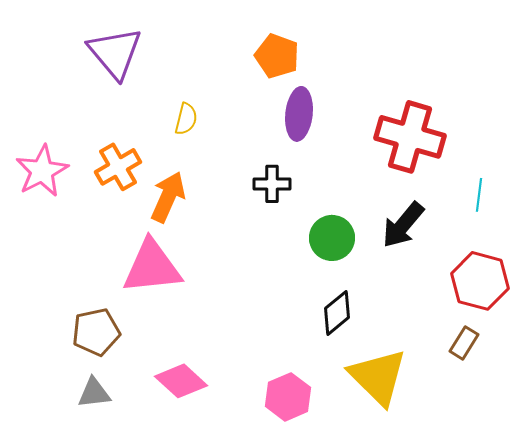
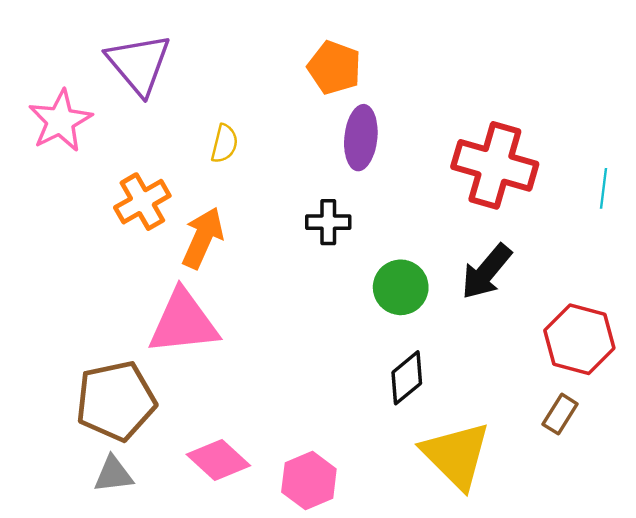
pink star: (42, 171) -> (60, 121), moved
cyan line: (479, 195) -> (604, 188), moved
brown pentagon: (96, 332) -> (116, 401), size x1.4
pink hexagon: (288, 397) -> (309, 480), moved

